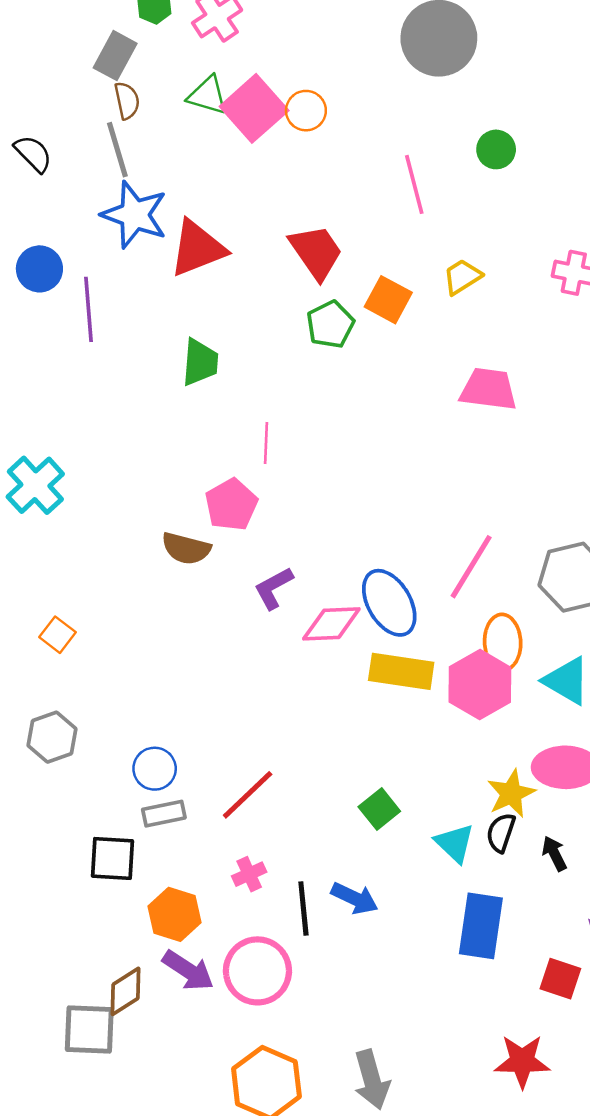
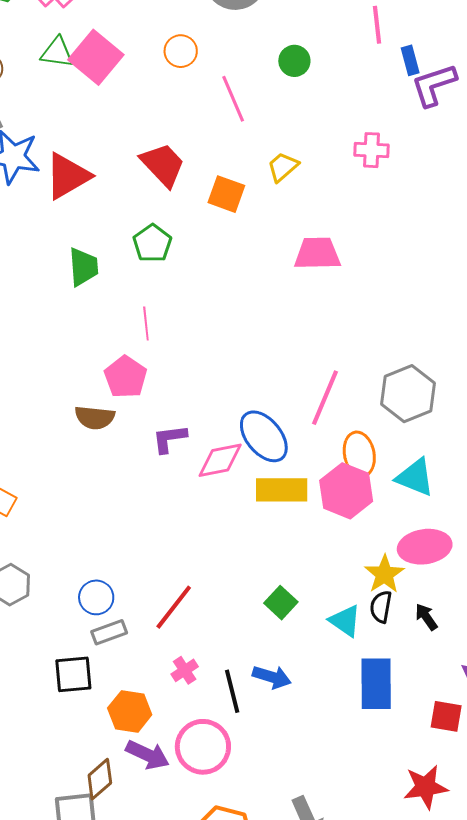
orange circle: (306, 111) -> (181, 51), moved
green pentagon: (330, 324) -> (152, 243), moved
purple L-shape: (274, 588) -> (169, 439), turned 30

